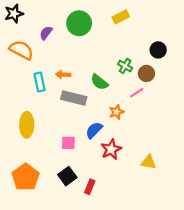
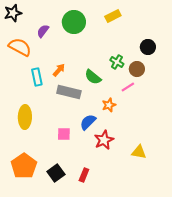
orange arrow: (63, 75) -> (59, 70), turned 128
black square: (67, 176) -> (56, 173), moved

